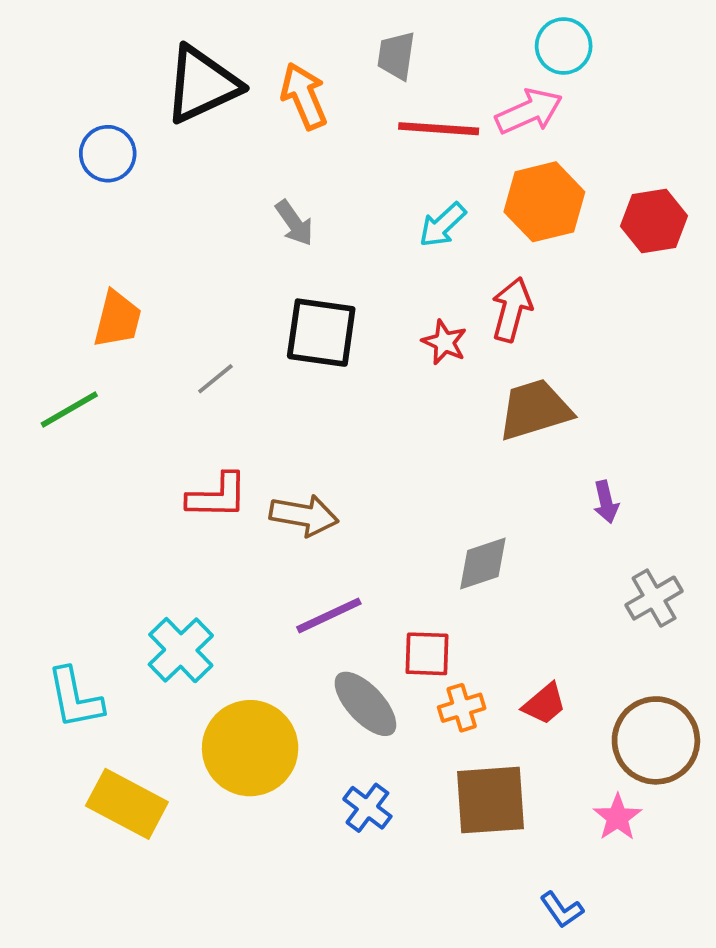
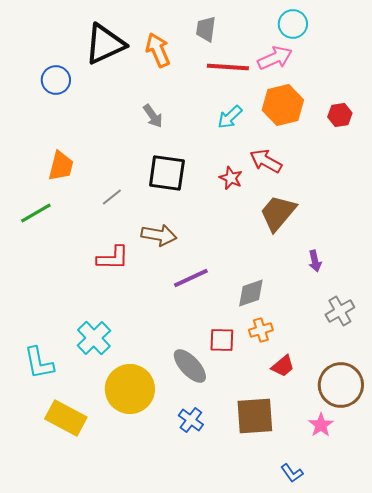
red hexagon: (654, 221) -> (340, 115), size x0.7
red arrow: (512, 310) -> (266, 161), turned -76
brown trapezoid: (535, 410) -> (278, 213), turned -33
brown arrow: (304, 515) -> (159, 235), moved
purple line: (329, 615) -> (191, 278), moved
orange cross: (462, 708) -> (261, 330), moved

